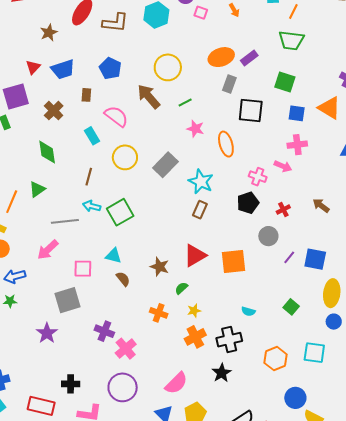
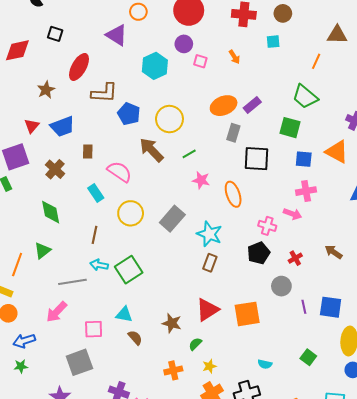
orange line: (293, 11) -> (316, 61), moved
brown L-shape: (115, 23) -> (104, 93), moved
green trapezoid: (291, 40) -> (305, 97), moved, turned 36
blue pentagon: (110, 68) -> (129, 114), moved
purple line: (289, 257) -> (304, 307), turned -48
orange cross: (159, 313) -> (173, 370), turned -30

